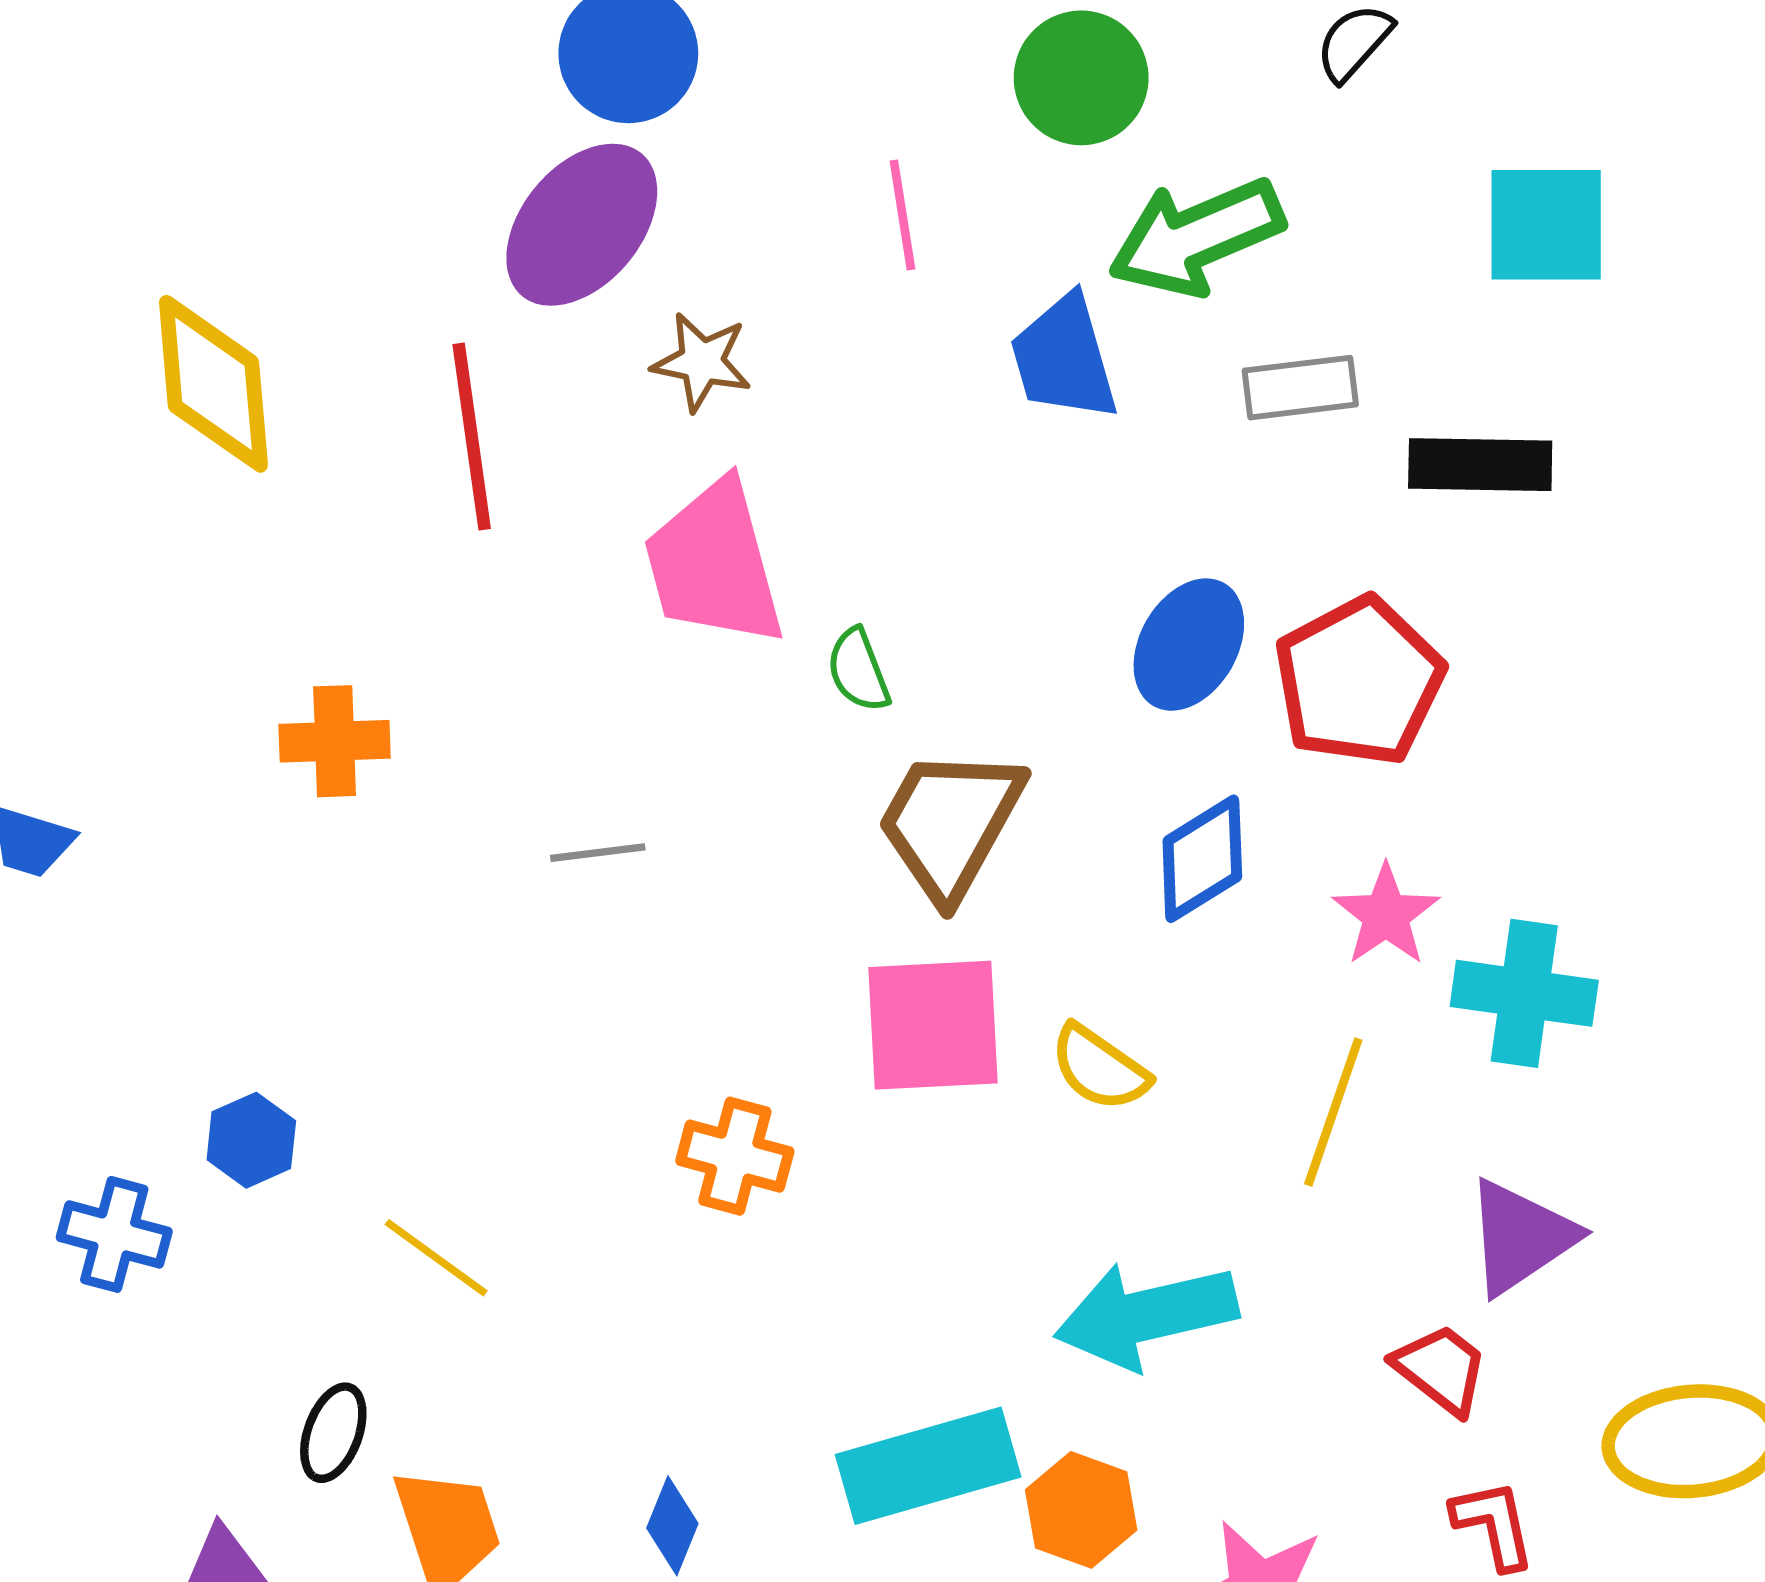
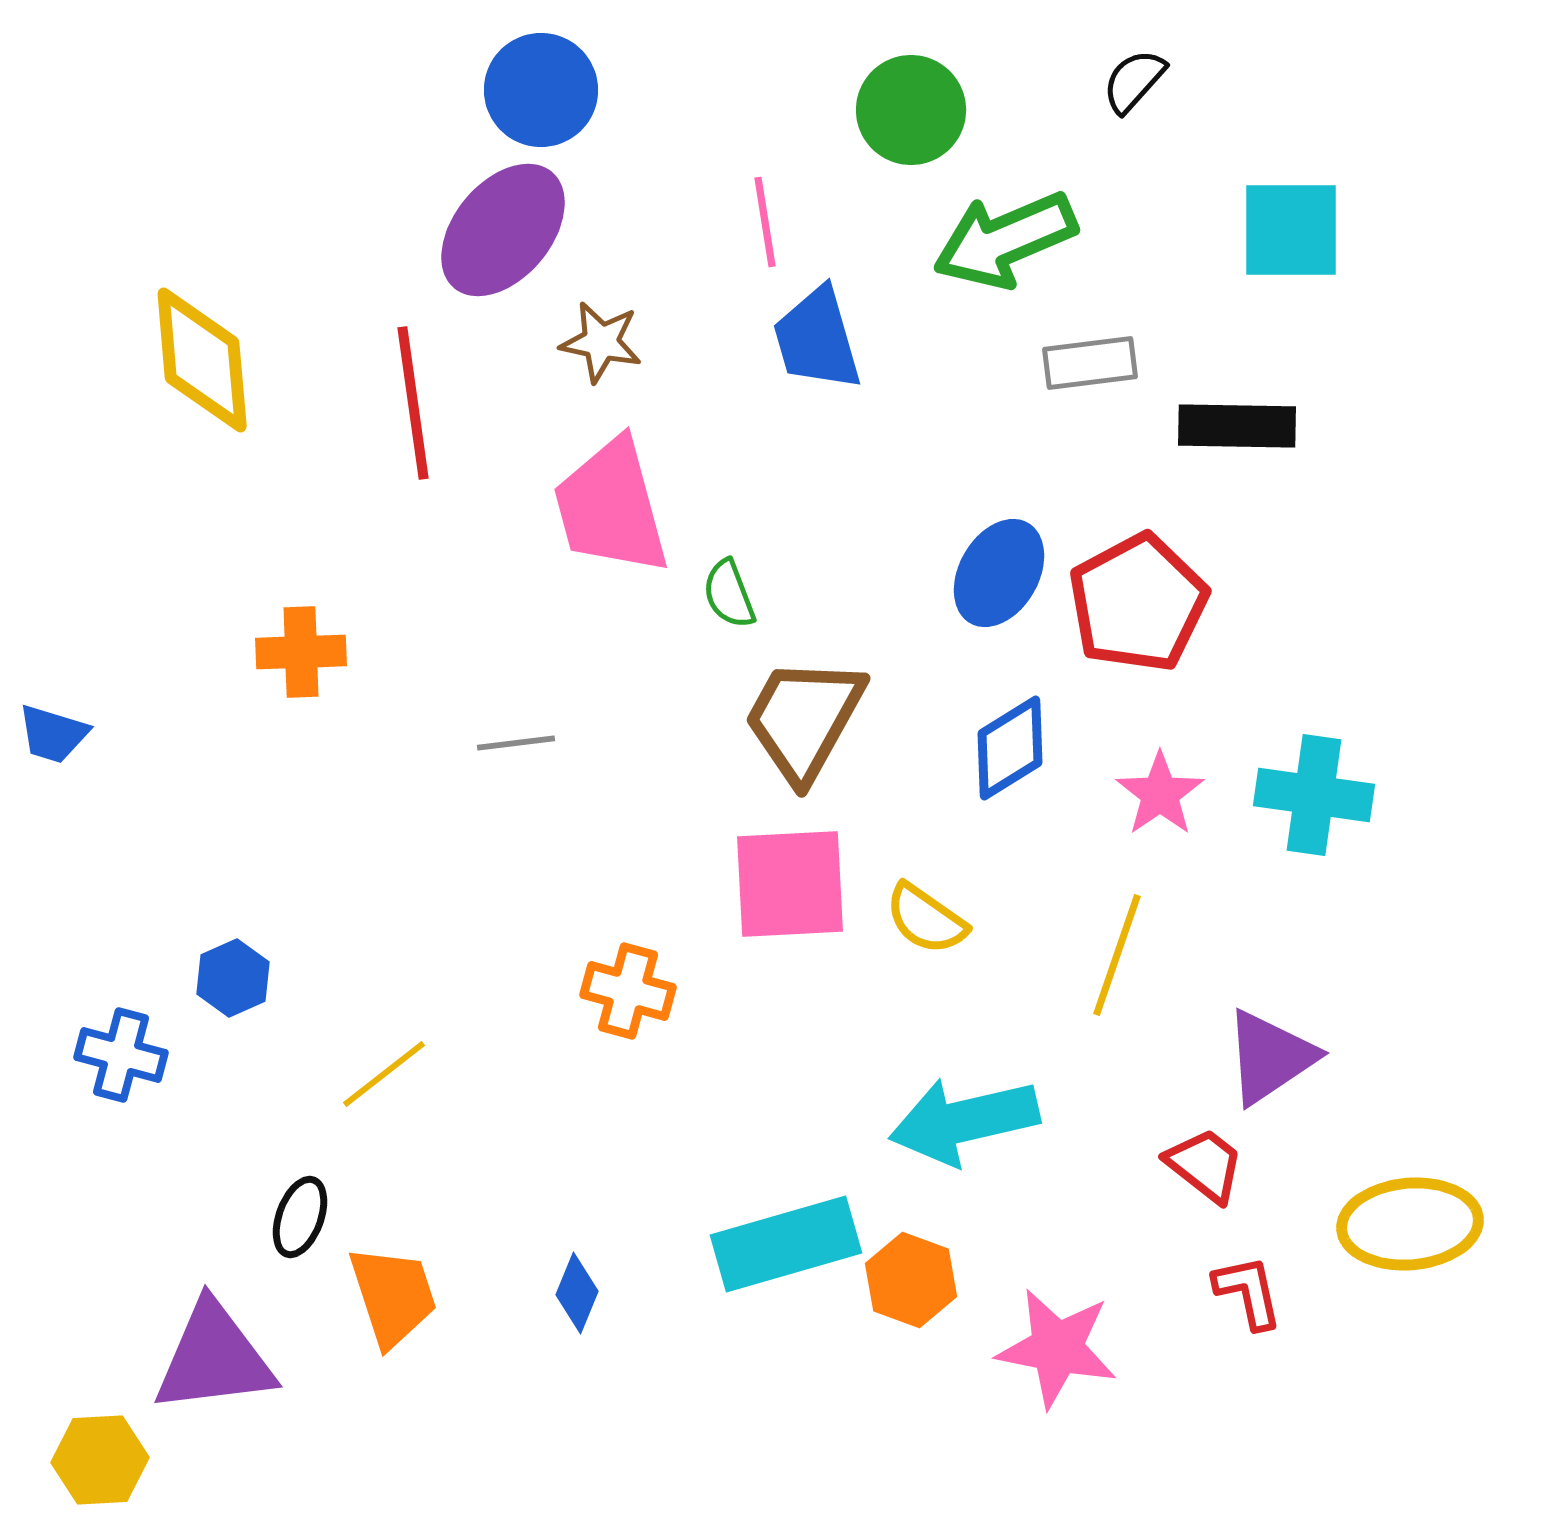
blue trapezoid: (1064, 358) -> (817, 339), moved
cyan cross: (1524, 993) -> (1314, 795), moved
yellow line: (436, 1258) -> (384, 1074), turned -74

